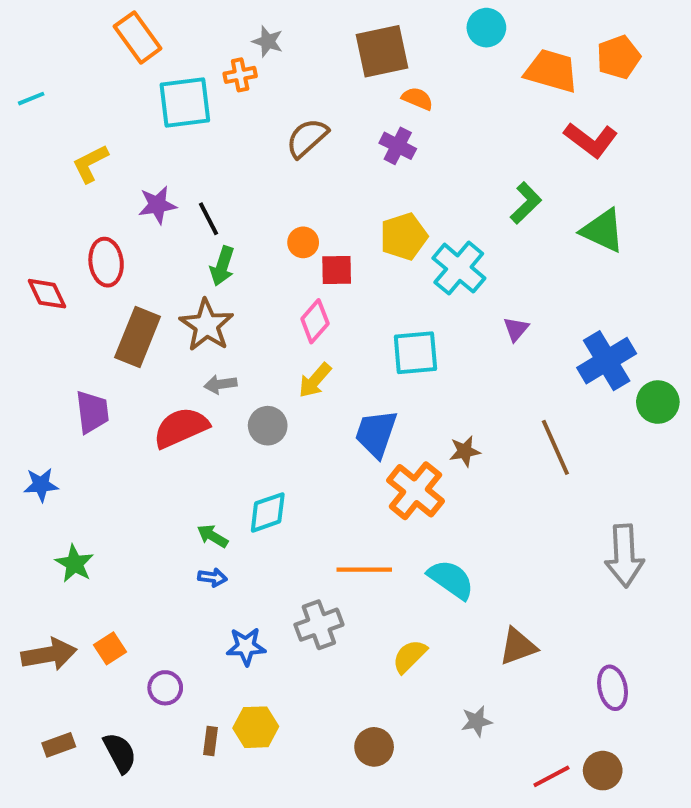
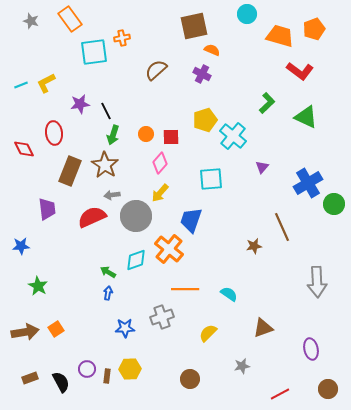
gray star: (268, 41) -> (31, 21), moved
cyan line: (31, 99) -> (21, 85), moved
orange circle: (303, 242) -> (146, 134), moved
gray circle: (268, 426) -> (136, 216), size x1.6
brown star: (465, 451) -> (254, 246), moved
orange cross: (415, 491) -> (169, 249), moved
blue arrow: (212, 577) -> (108, 293), turned -88
cyan semicircle: (451, 579) -> (229, 294), size x0.7
purple circle: (165, 688) -> (87, 369), moved
brown circle: (603, 771) -> (328, 389), moved

